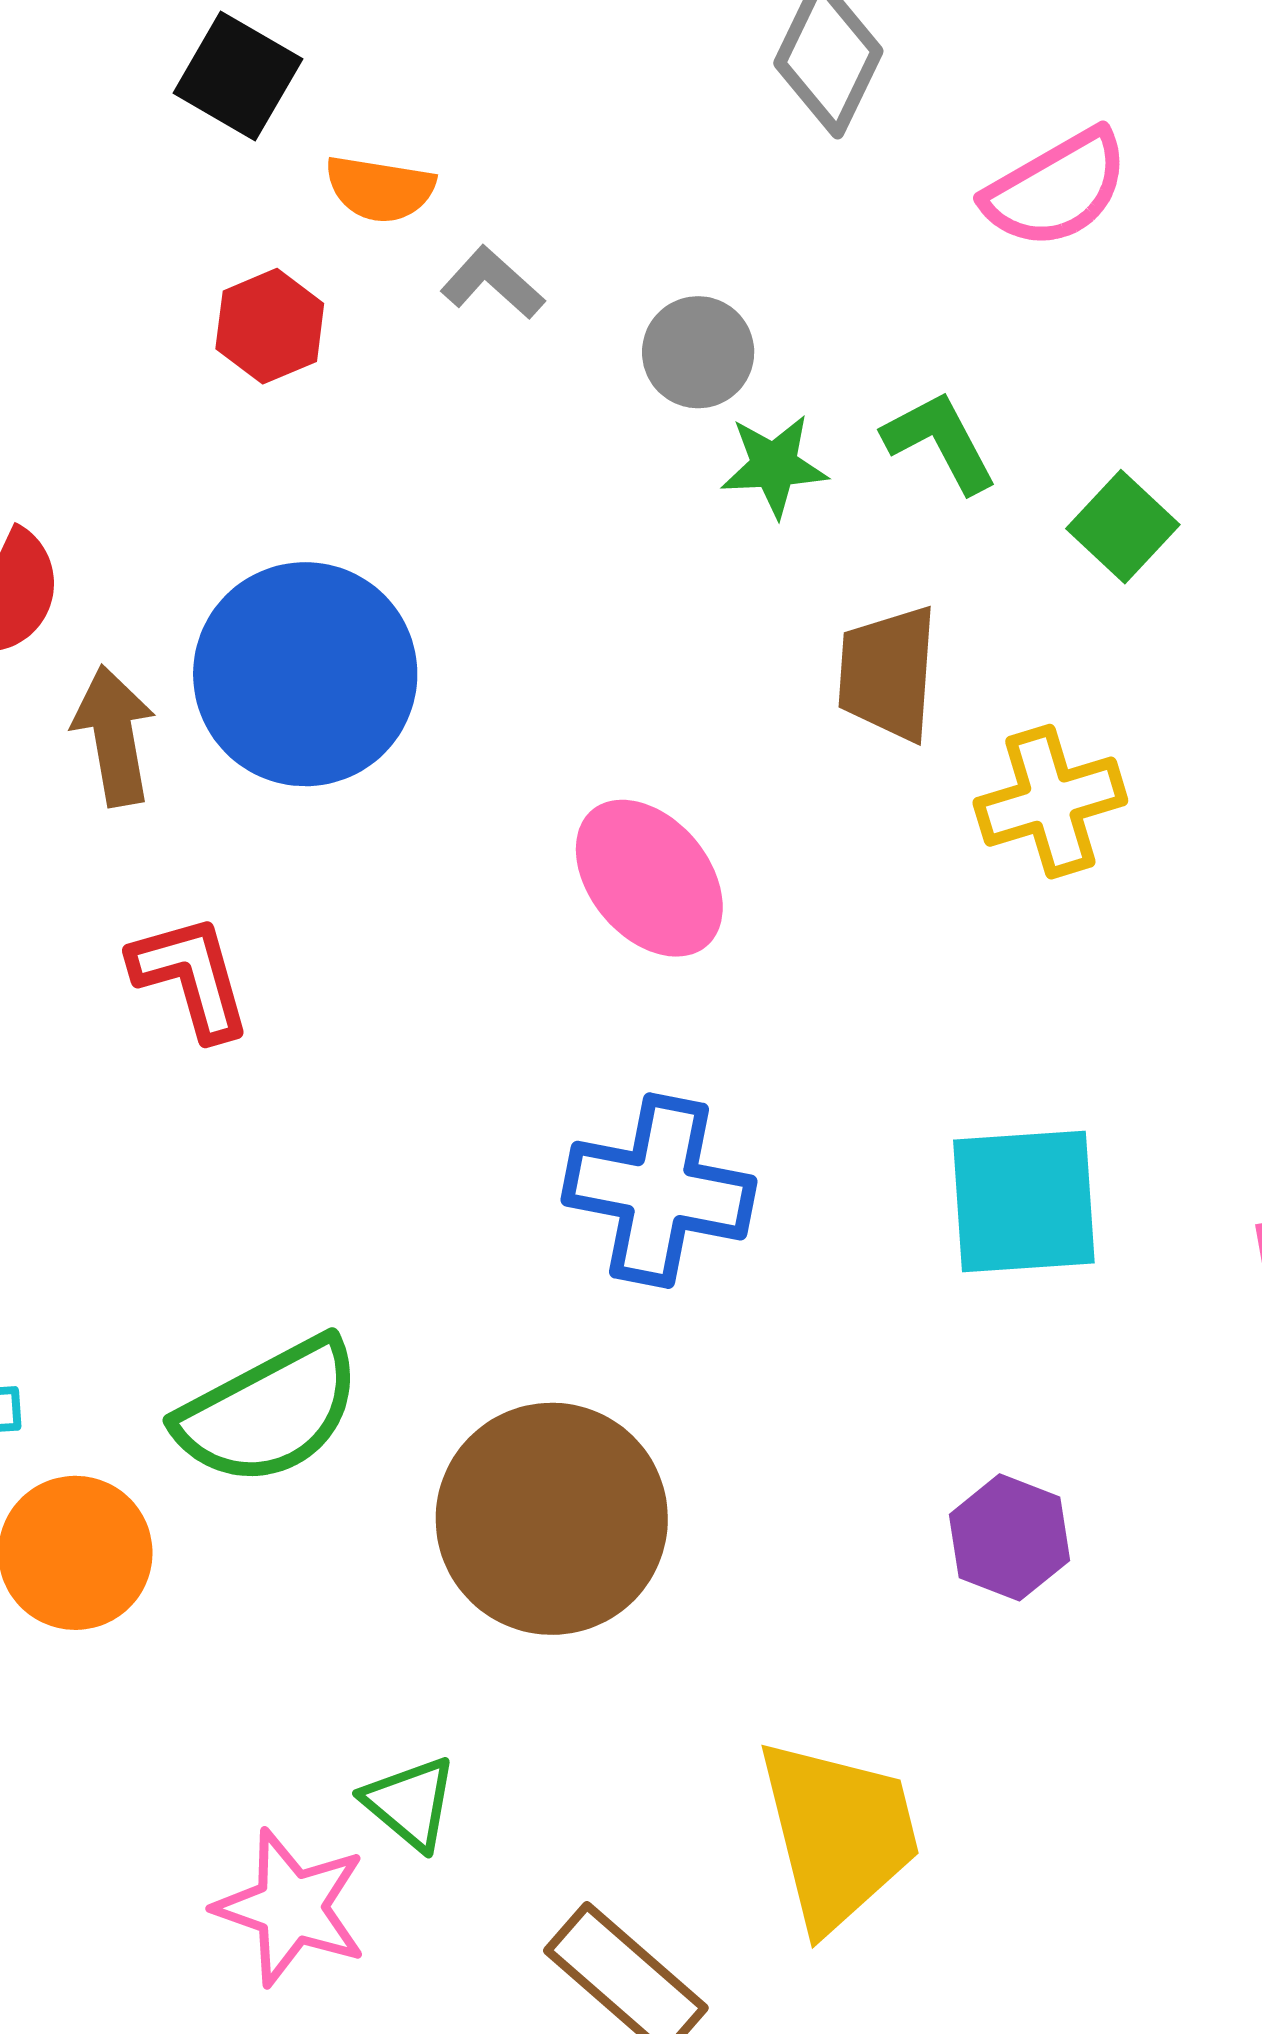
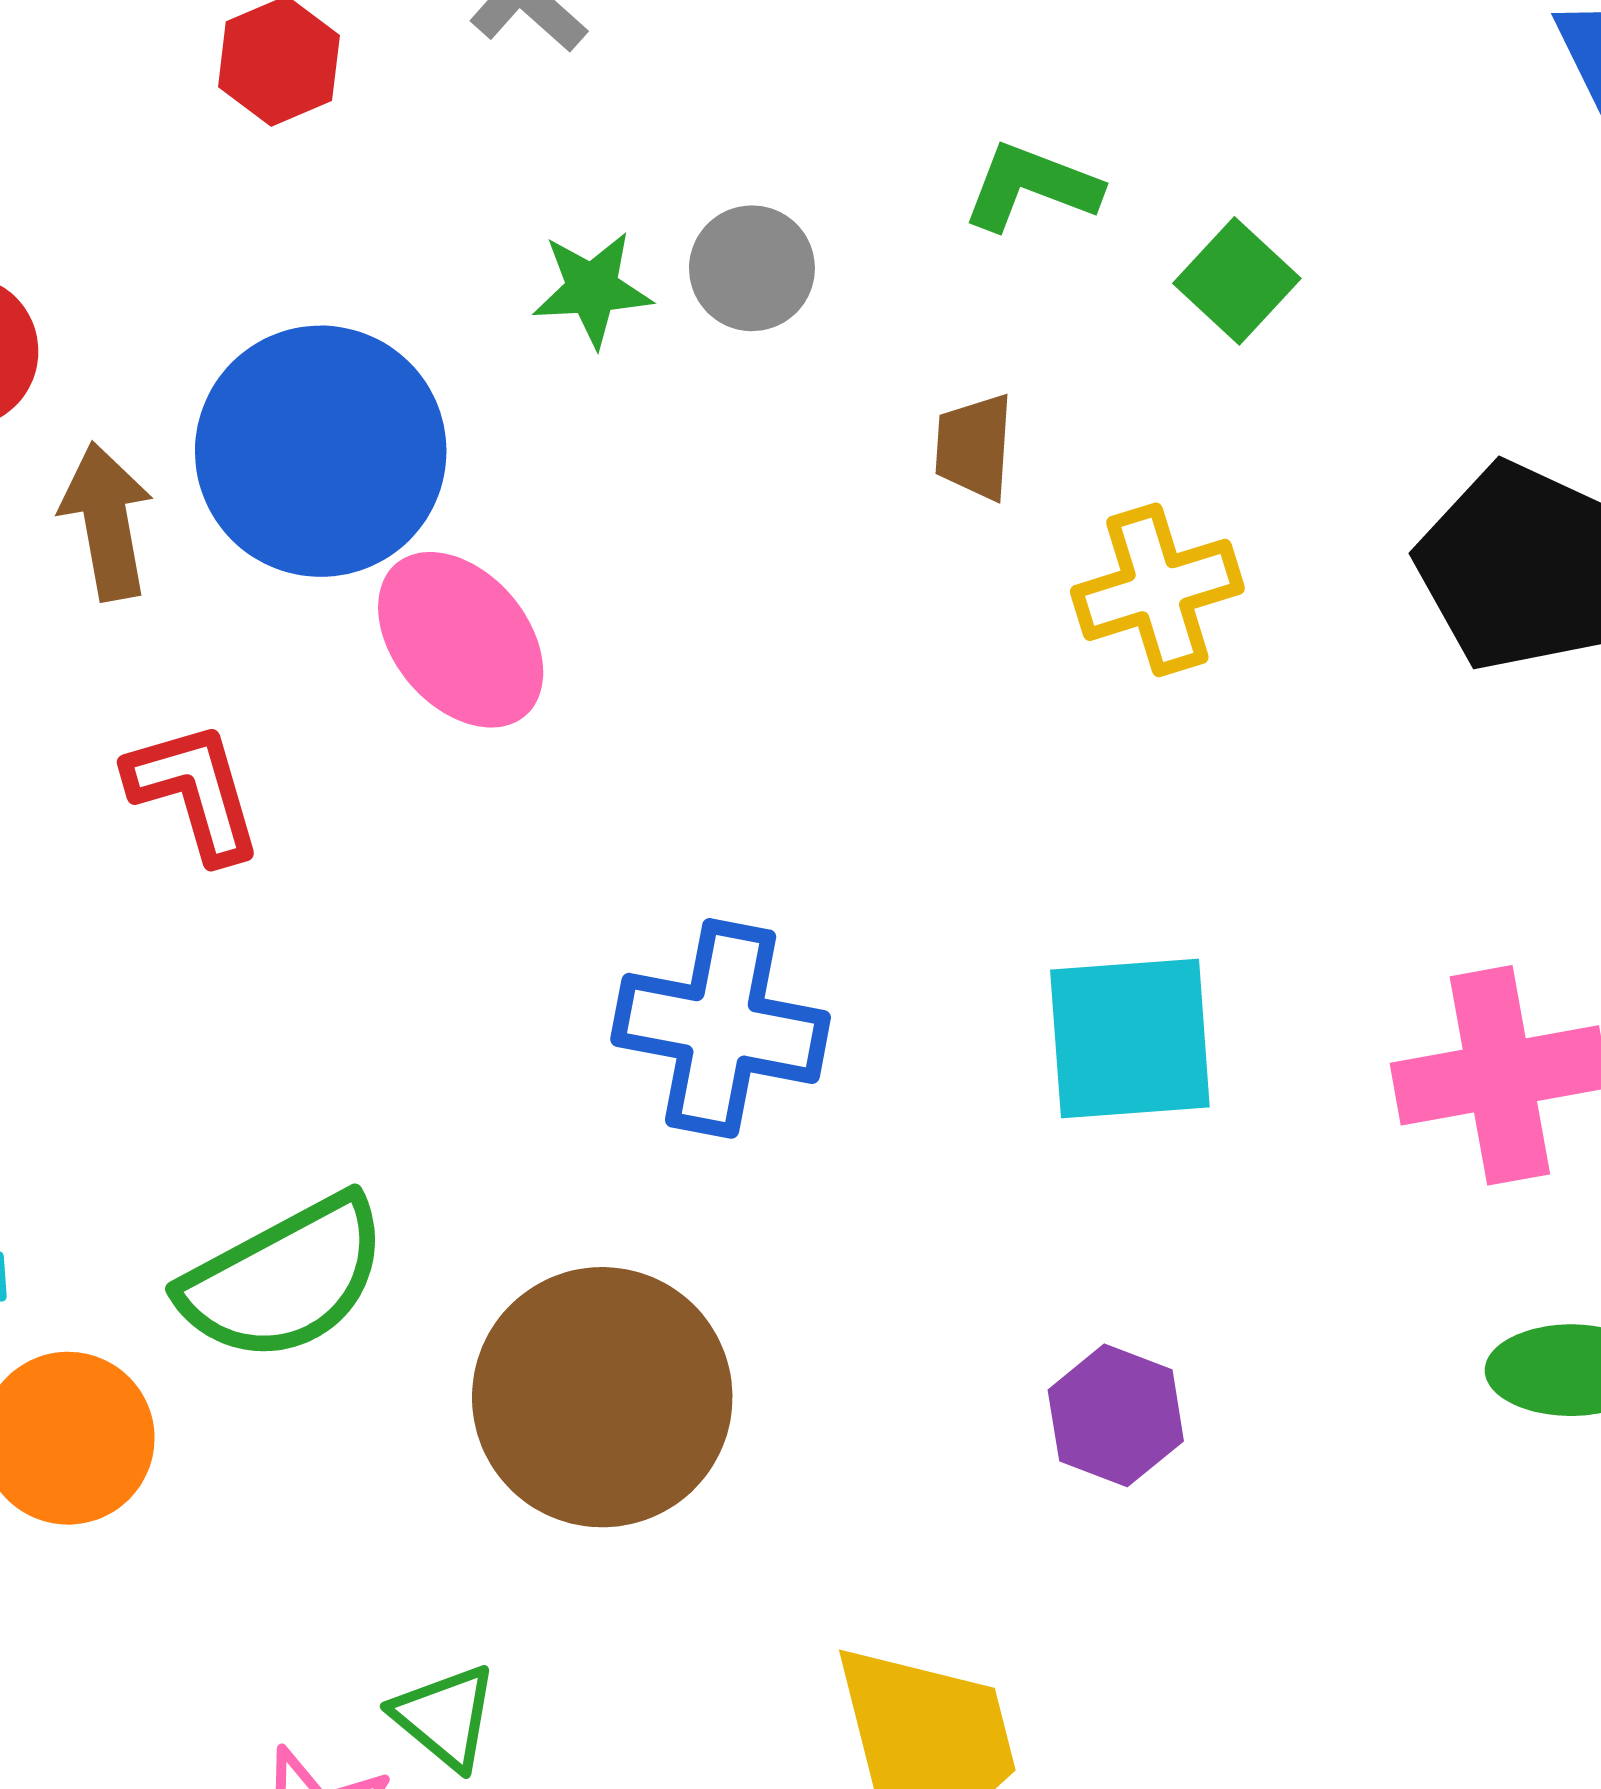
gray circle: (698, 352) -> (752, 268), moved
green L-shape: (940, 442) -> (1031, 187), turned -41
green star: (774, 466) -> (592, 289), moved
brown trapezoid: (888, 673) -> (974, 447), size x0.7
pink ellipse: (649, 878) -> (461, 640), moved

